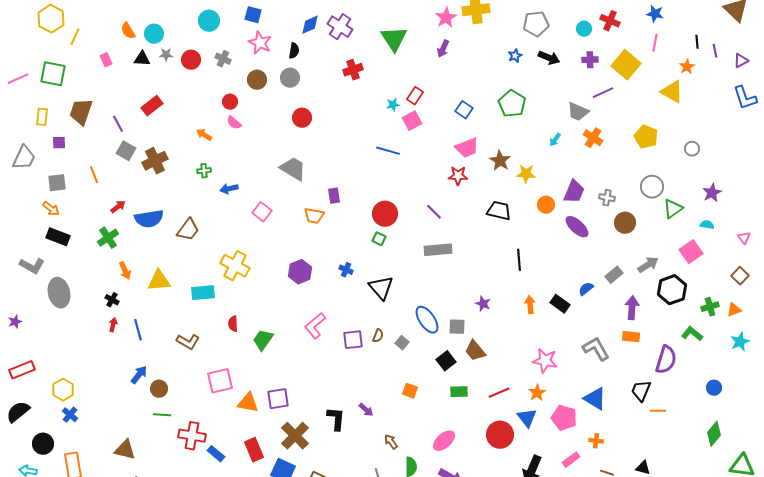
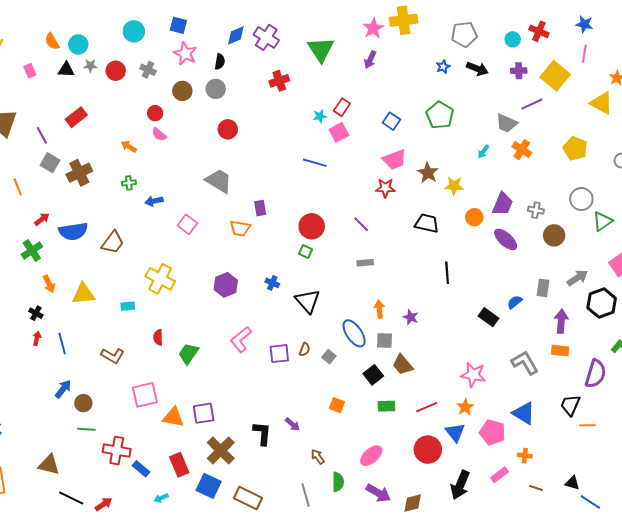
gray rectangle: (438, 250) -> (365, 263), size x0.6
gray rectangle: (614, 275) -> (543, 288), turned -42
cyan rectangle: (203, 293) -> (128, 306), size x0.6
orange arrow: (530, 305) -> (379, 309), moved

